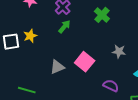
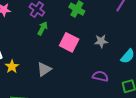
yellow star: (30, 36) -> (12, 66), moved
pink square: (85, 62) -> (69, 42), moved

